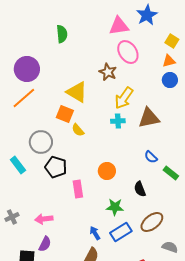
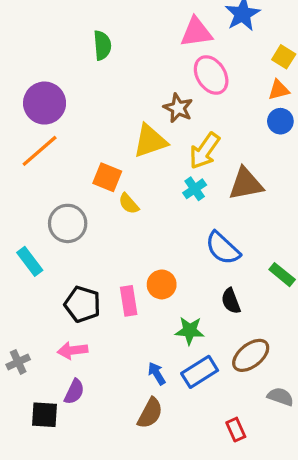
yellow triangle: (77, 92) -> (150, 141), moved, turned -50
cyan cross: (118, 121) -> (195, 189), turned -32
blue semicircle: (151, 157) -> (223, 248), moved, size x1.6
black pentagon: (56, 167) -> (82, 304), moved
orange circle: (107, 171) -> (162, 284), moved
gray cross: (12, 217) -> (18, 362), moved

